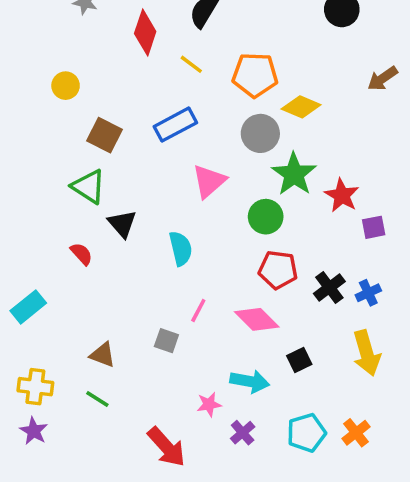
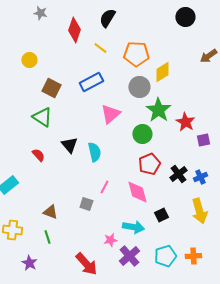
yellow diamond: (301, 107) -> (162, 72), turned -55
black triangle: (122, 224) -> (69, 145), moved
red pentagon: (278, 270) -> (149, 164), turned -30
pink diamond: (257, 319) -> (137, 192), turned 30
green line: (97, 399) -> (47, 237), turned 40
purple star: (34, 431) -> (29, 263), moved
purple cross: (243, 433) -> (129, 256), size x1.5
orange cross: (356, 433) -> (193, 256), turned 35

